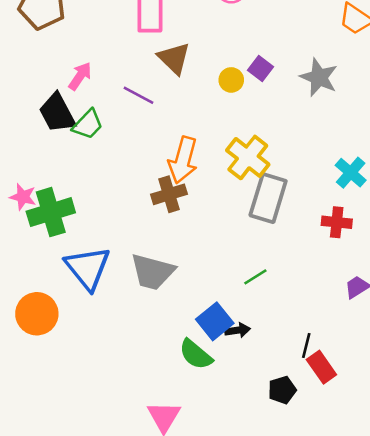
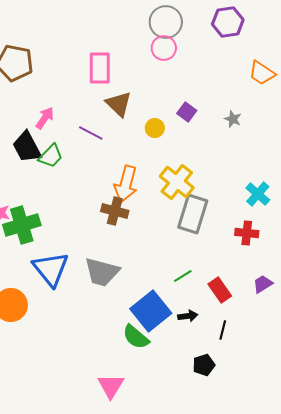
gray star: (319, 77) -> (233, 119), size x0.6
yellow circle: (231, 80) -> (155, 128), moved
brown cross: (169, 194) -> (115, 211), turned 32
blue square: (215, 321) -> (151, 311), size x1.4
black arrow: (238, 330) -> (188, 316), moved
red rectangle: (321, 367) -> (220, 290), moved

